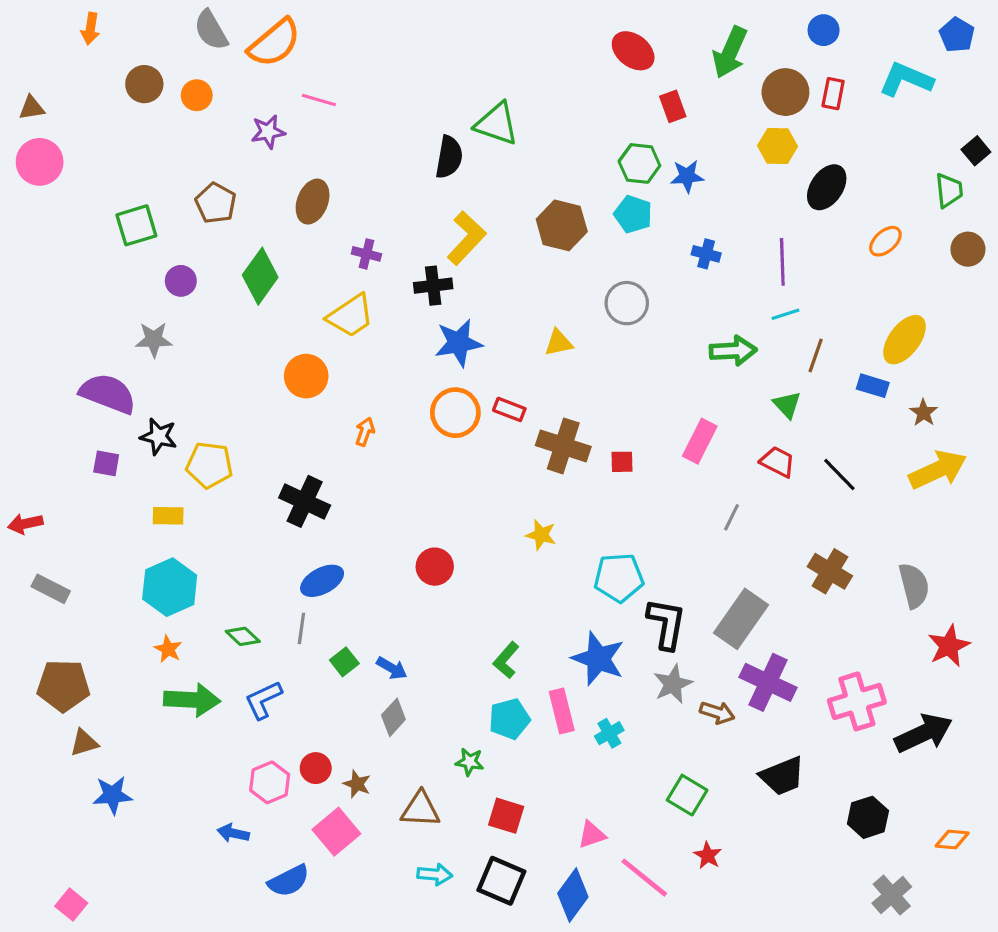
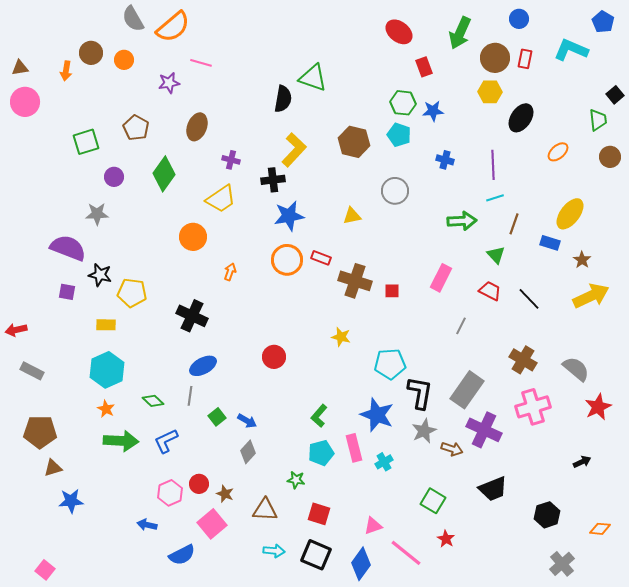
orange arrow: (90, 29) -> (66, 71), moved
gray semicircle: (914, 586) -> (576, 369), turned -36
pink cross: (857, 701) -> (533, 407), moved
black arrow: (924, 733) -> (582, 462), size x0.5

